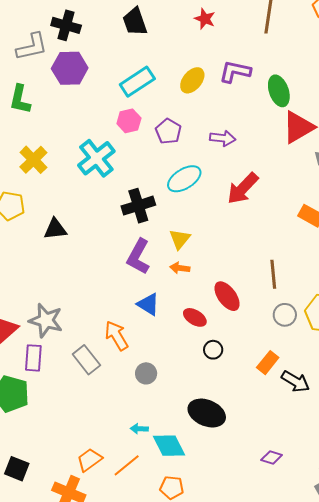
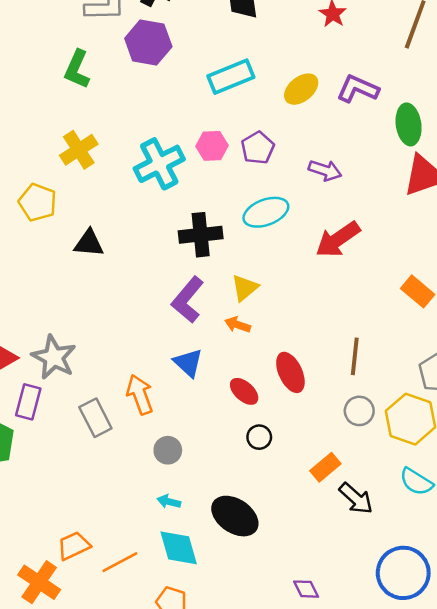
pink hexagon: (129, 121) -> (212, 146), moved
cyan arrow: (139, 429) -> (169, 502), moved
purple diamond: (272, 457) -> (306, 589), turned 35

